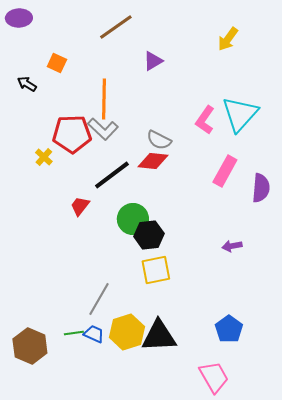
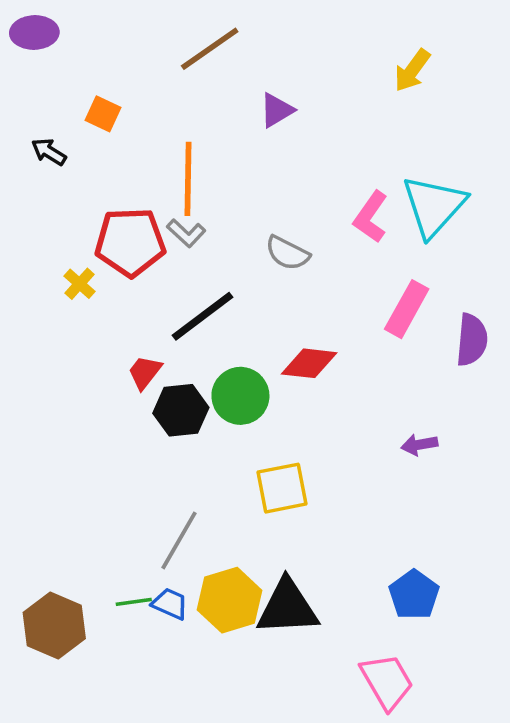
gray L-shape: (103, 129) -> (186, 233), size x0.7
red diamond: (153, 161) -> (309, 363), moved
black hexagon: (149, 235) -> (181, 410), moved

